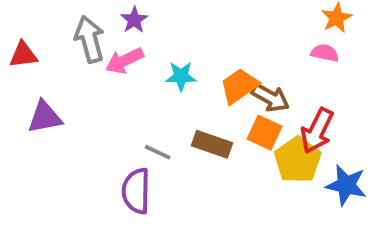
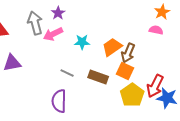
brown arrow: (270, 98) -> (128, 53), turned 84
red arrow: (317, 131) -> (155, 86), moved
gray line: (158, 152) -> (67, 73), moved
yellow pentagon: (298, 160) -> (132, 95), moved

